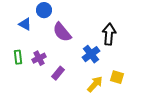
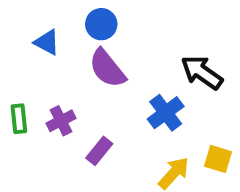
blue circle: (44, 10) -> (101, 24), moved
blue triangle: (25, 24) -> (47, 42), moved
black arrow: (109, 34) -> (202, 72), turned -60

